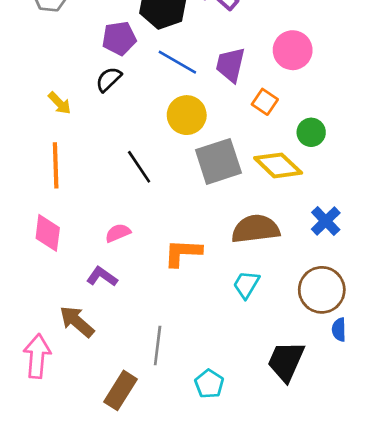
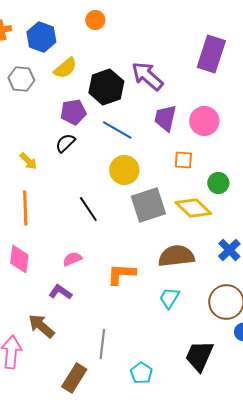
purple trapezoid: (230, 65) -> (165, 118), moved
orange square: (265, 102) -> (183, 160), turned -30

